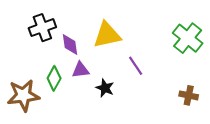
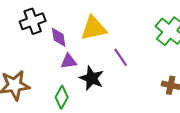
green diamond: (54, 78) -> (62, 97), moved
black star: (105, 88) -> (92, 78), size x1.4

